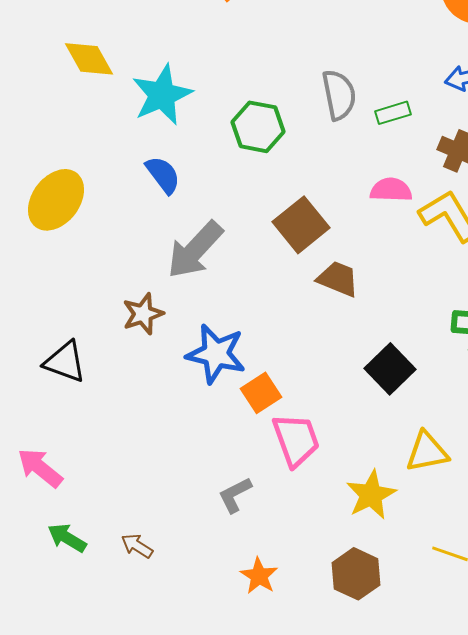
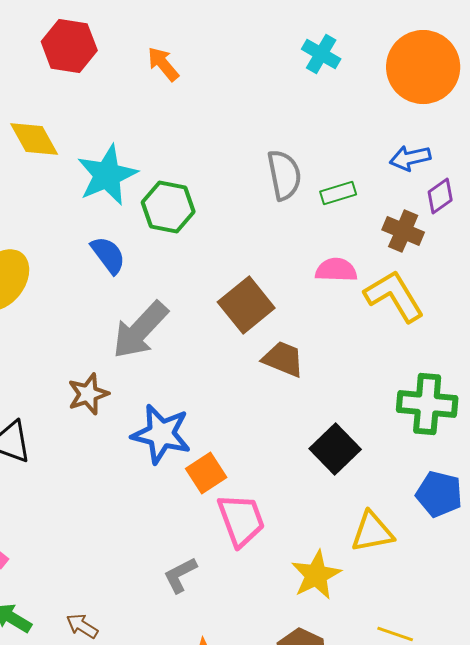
green hexagon: (258, 127) -> (168, 207), moved

